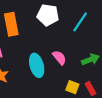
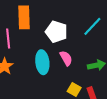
white pentagon: (48, 15) -> (56, 32), moved

